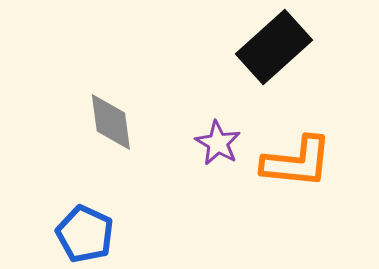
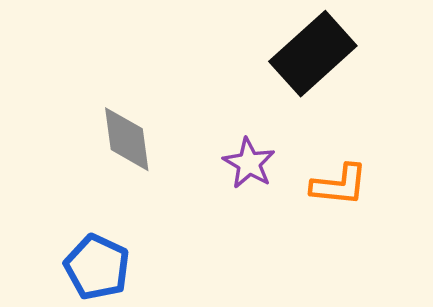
orange L-shape: (297, 162) -> (339, 185), size x0.7

